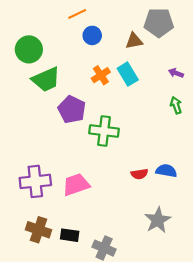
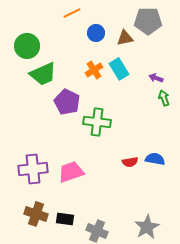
blue circle: (92, 35) -> (96, 33), moved
purple arrow: (176, 73) -> (156, 78), moved
gray star: (158, 220) -> (147, 227), moved

